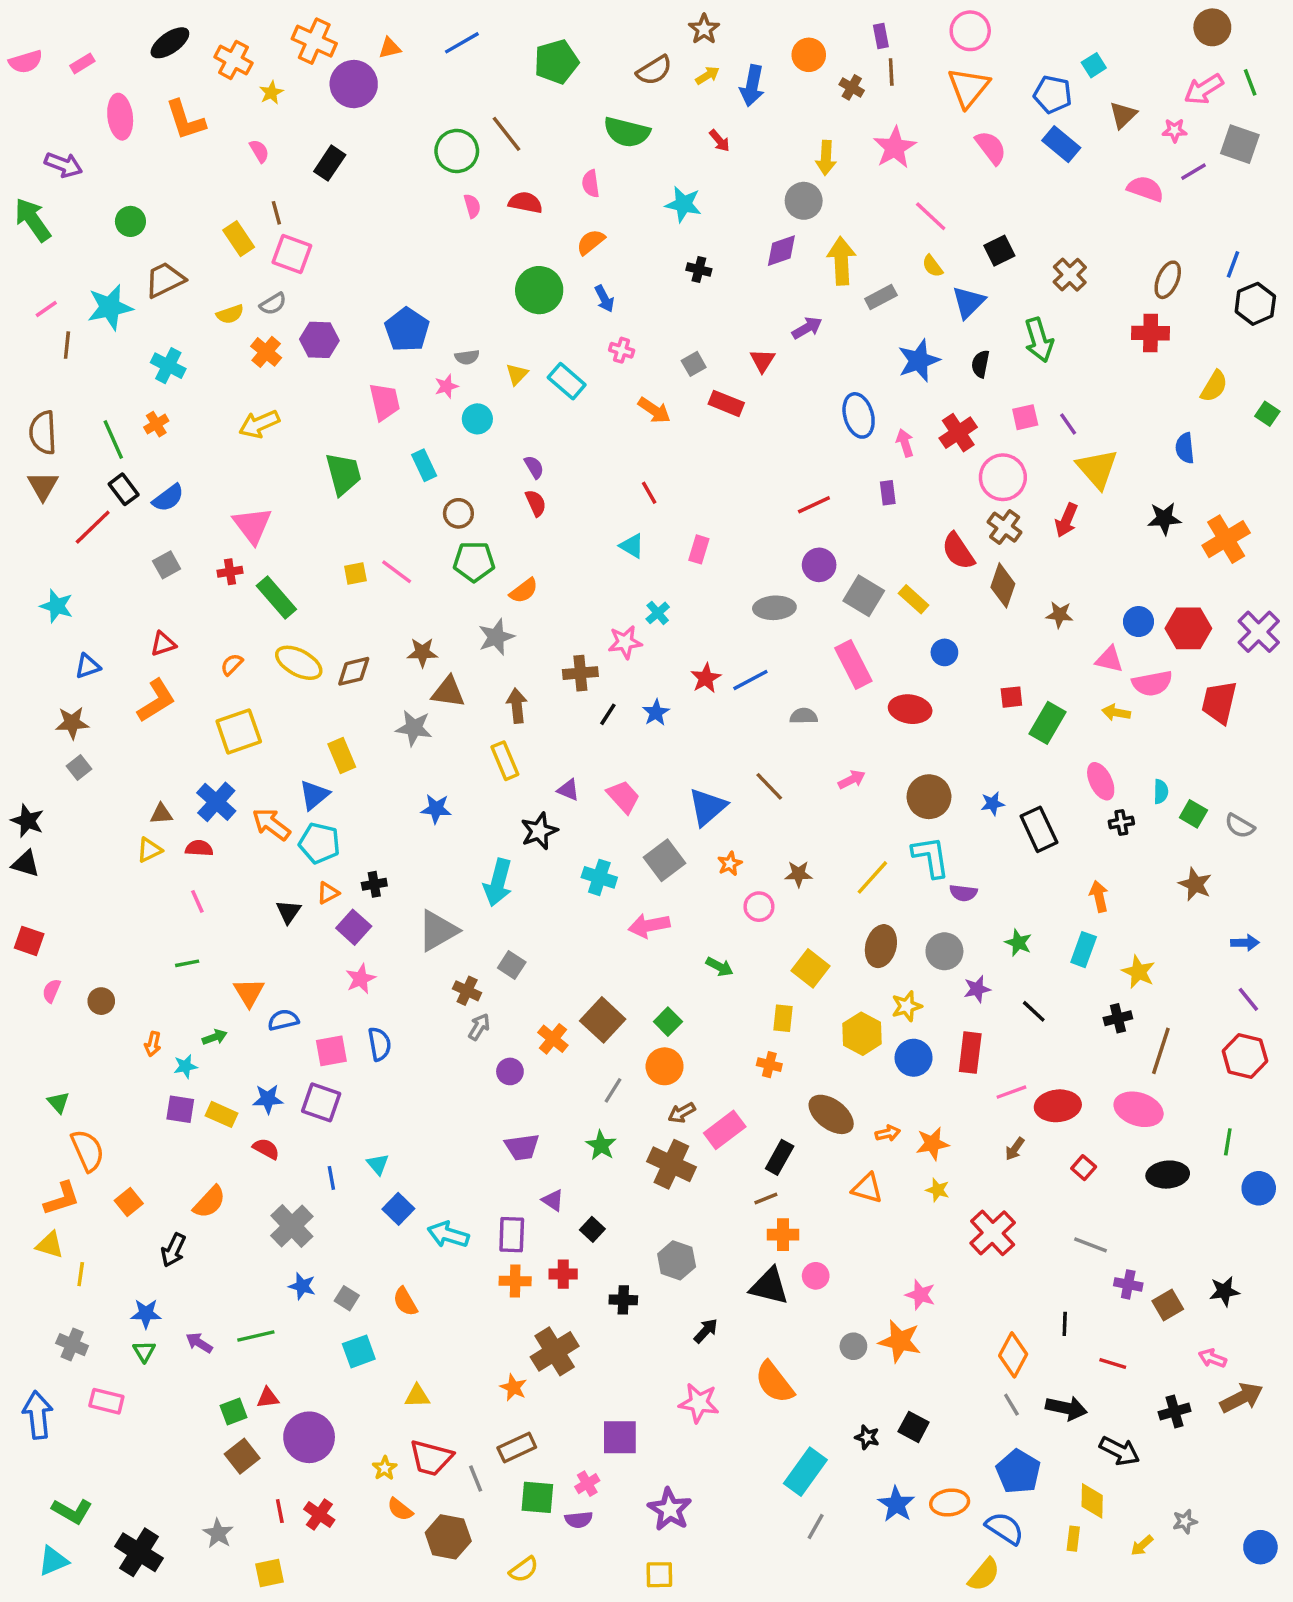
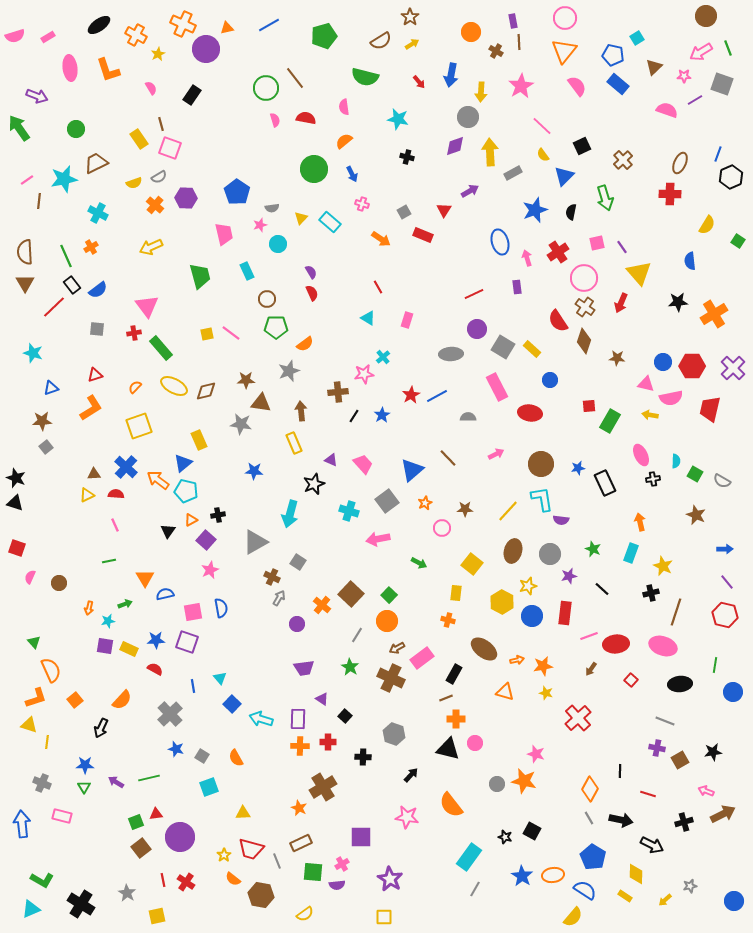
blue arrow: (752, 86) -> (451, 75), moved
gray square: (167, 565) -> (97, 329), turned 35
gray line: (1090, 1245) -> (665, 721), moved
yellow rectangle: (1073, 1539) -> (625, 896), turned -64

